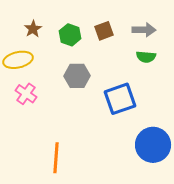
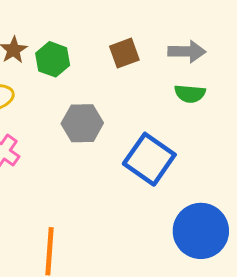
green hexagon: (70, 35) -> (53, 59), moved
blue square: (120, 99) -> (149, 159), turned -36

